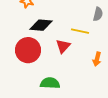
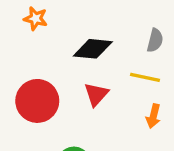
black diamond: (41, 25) -> (93, 49), moved
yellow line: (80, 31) -> (145, 77), moved

